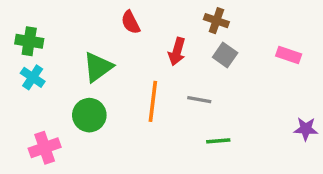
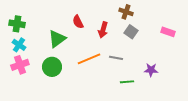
red semicircle: (131, 22) -> (78, 22), moved
orange line: (153, 101) -> (89, 59), turned 60
purple star: (306, 129) -> (151, 70), moved
pink cross: (45, 148) -> (20, 65), moved

